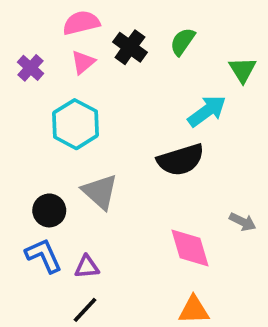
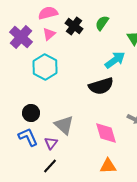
purple cross: (30, 68) -> (21, 37), size x1.6
gray triangle: (100, 192) -> (64, 125), moved
purple triangle: (87, 267) -> (51, 143), turned -48

